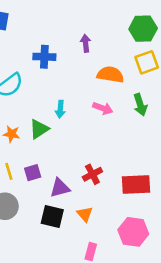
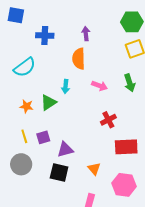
blue cross: (44, 57) -> (45, 35), moved
orange semicircle: (110, 75) -> (79, 59), moved, turned -100
red cross: (92, 174) -> (108, 120), moved
orange triangle: (85, 214) -> (94, 169), moved

